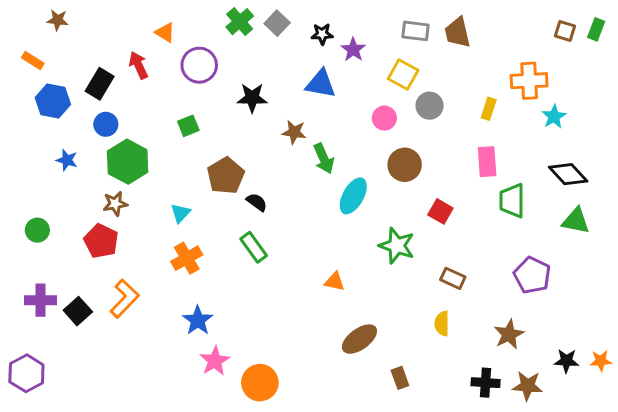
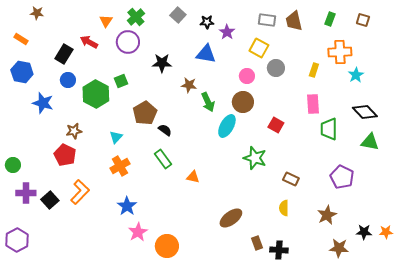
green cross: (240, 22) -> (136, 17), moved
green rectangle: (596, 29) -> (330, 19), moved
orange triangle: (165, 32) -> (106, 21), turned 32
red arrow: (139, 65) -> (89, 42), turned -36
blue hexagon: (53, 101) -> (22, 72), moved
blue star: (67, 160) -> (43, 103), size x1.5
green hexagon: (128, 162) -> (96, 94), moved
brown circle: (405, 165) -> (243, 102), moved
red square: (440, 211) -> (276, 125), moved
green circle: (37, 230) -> (13, 165), moved
orange triangle: (335, 281) -> (193, 177), moved
black cross: (486, 383) -> (279, 250), moved

